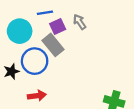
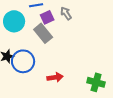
blue circle: (35, 61) -> (23, 61), moved
red arrow: (37, 96) -> (55, 77), moved

